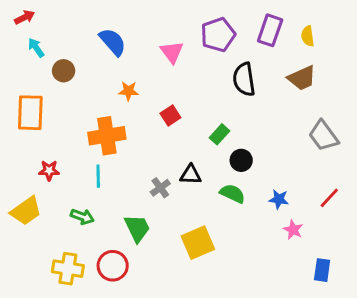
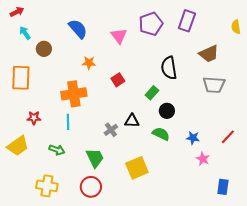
yellow semicircle: (308, 36) -> (236, 27), moved
black semicircle: (244, 79) -> (169, 68), moved
gray trapezoid: (323, 136) -> (214, 85), moved, turned -50
red circle: (113, 266) -> (91, 187), moved

